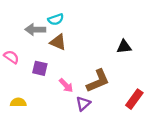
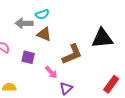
black triangle: (124, 47) -> (102, 38), size x1.6
brown L-shape: (98, 81) -> (72, 54), moved

